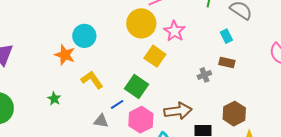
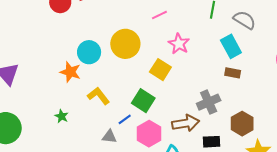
yellow circle: (141, 23) -> (125, 44), moved
cyan rectangle: (226, 36) -> (231, 46), size x1.6
gray cross: (204, 75) -> (209, 102), moved, size x1.6

